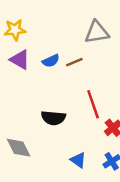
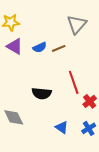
gray triangle: (97, 32) -> (77, 24), turned -40

